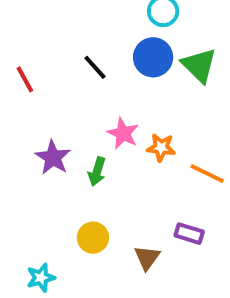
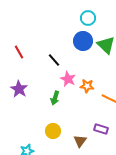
black line: (95, 67) -> (54, 60), moved
purple star: (53, 157) -> (19, 89), moved

